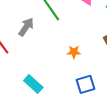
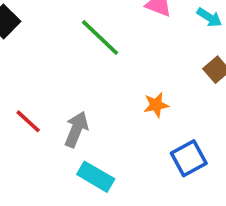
gray arrow: (26, 27) -> (76, 129), moved

